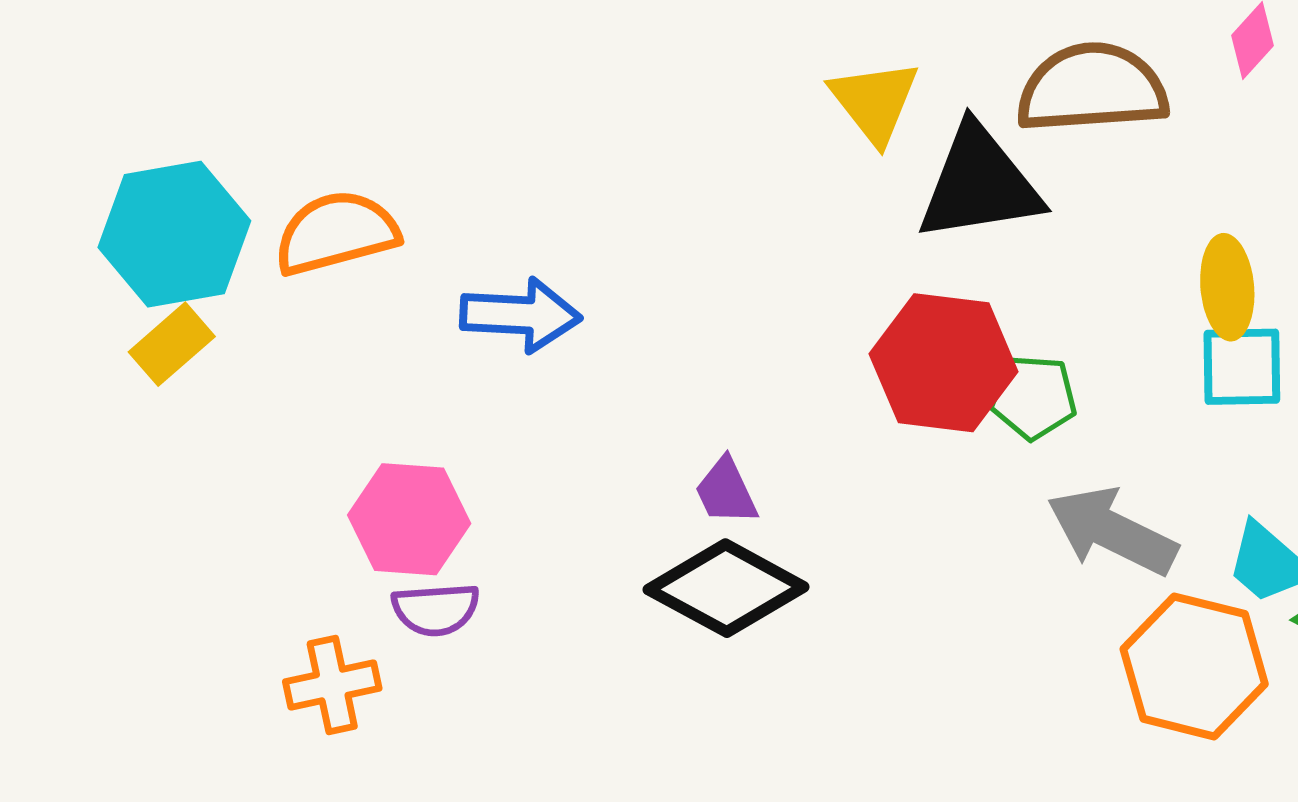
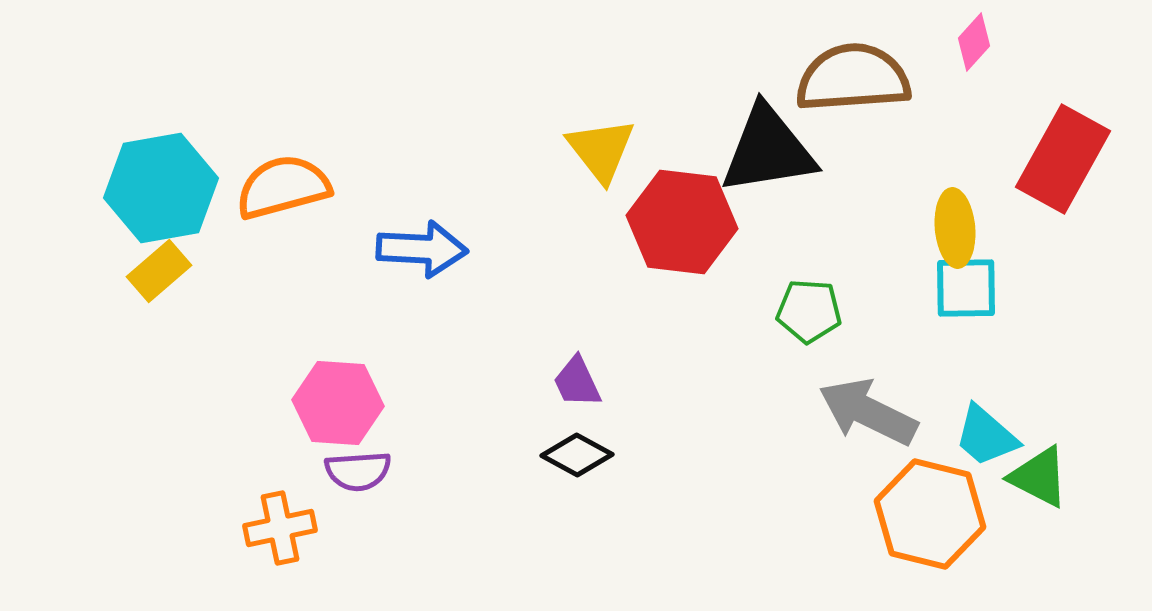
yellow triangle: (875, 102) -> (601, 150), moved
red hexagon: (944, 363) -> (682, 222), moved
black diamond: (726, 588) -> (577, 455), size x0.6

